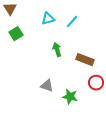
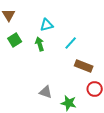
cyan line: (72, 22) -> (71, 43), moved
green arrow: (57, 50) -> (40, 44), moved

